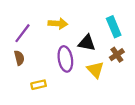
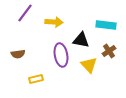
cyan rectangle: (114, 27) -> (106, 25), turned -60
purple line: (22, 33) -> (25, 13), moved
brown semicircle: (19, 58) -> (18, 54), turned 96

